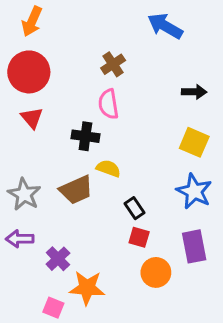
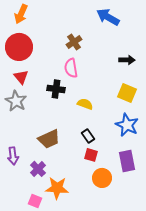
yellow semicircle: (108, 168) -> (85, 104), moved
brown trapezoid: (76, 190) -> (49, 139), moved
gray star: (24, 194) -> (16, 101), moved
purple arrow: (20, 239) -> (13, 156), turned -96

